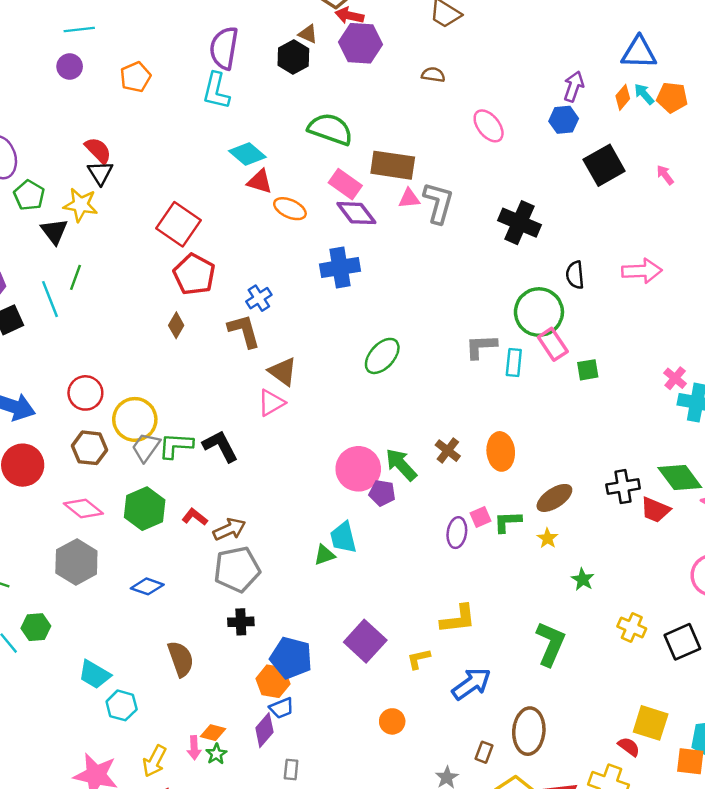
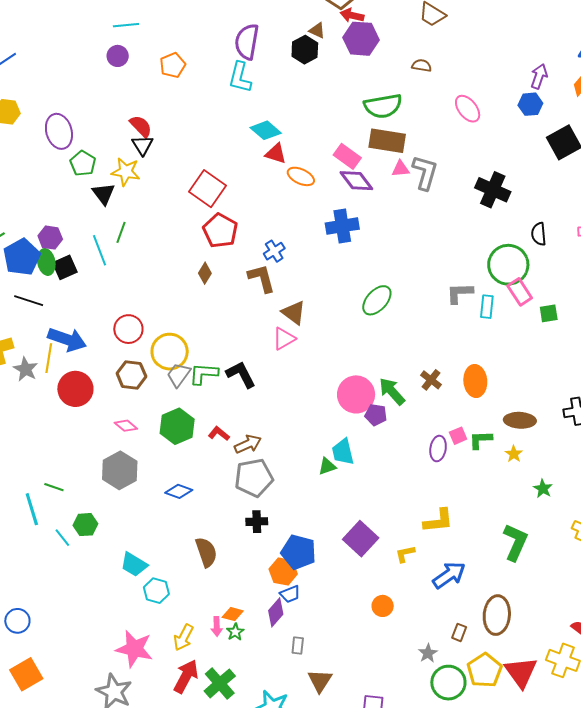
green semicircle: (330, 129) -> (383, 106), moved, turned 150
brown ellipse: (554, 498) -> (520, 420), turned 36
pink diamond: (83, 508) -> (126, 426), size x0.7

